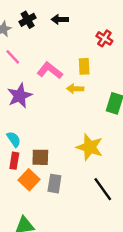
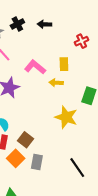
red cross: (104, 38) -> (82, 41), turned 32
yellow star: (90, 147) -> (66, 117), moved
brown square: (40, 157) -> (25, 140), turned 35

